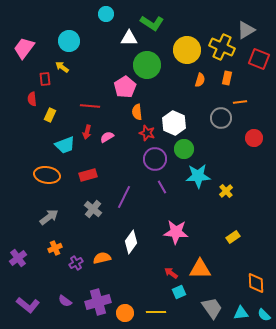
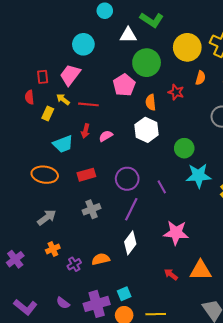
cyan circle: (69, 41) -> (83, 44), moved
pink trapezoid: (24, 48) -> (70, 75), moved
yellow arrow: (62, 67) -> (63, 99), moved
orange semicircle: (137, 112) -> (151, 102), moved
white hexagon: (174, 123) -> (147, 130), moved
red star: (147, 133) -> (176, 92), moved
purple circle: (155, 159) -> (127, 179), moved
purple line: (124, 197) -> (131, 209), moved
gray cross: (93, 209) -> (92, 209), turned 30
cyan square: (179, 292) -> (124, 294), moved

